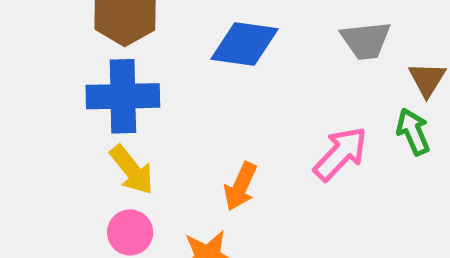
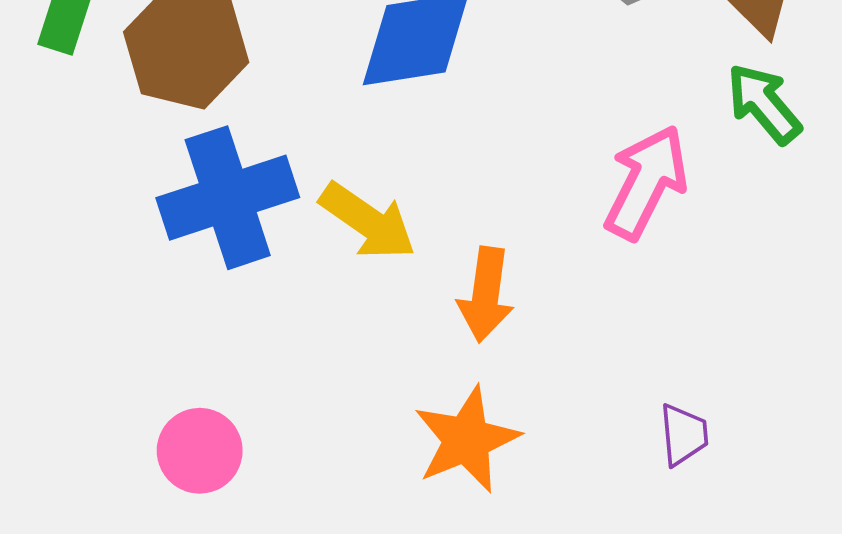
yellow arrow: (132, 170) -> (368, 221), moved
pink circle: (130, 232) -> (200, 451), moved

